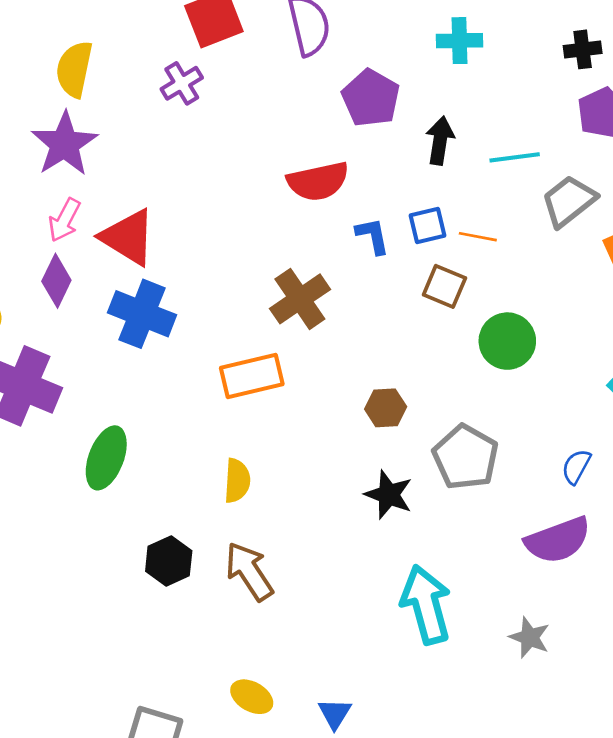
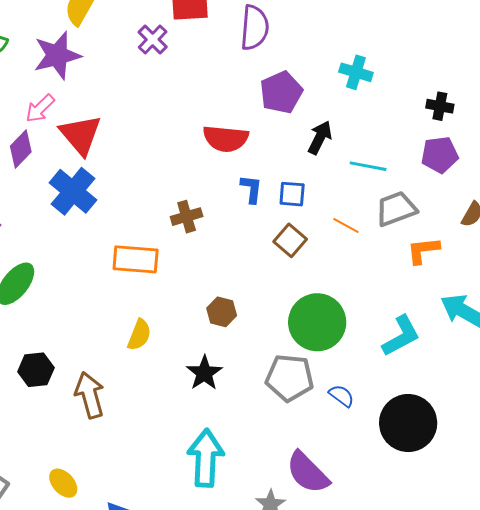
purple cross: (182, 83) -> (153, 39), turned -32
orange line: (478, 237) -> (346, 225), moved
brown cross: (300, 299) -> (187, 217), size x0.7
green circle: (507, 341) -> (317, 322), moved, size x1.4
gray pentagon: (465, 457) -> (290, 378), moved, turned 30
blue semicircle: (576, 467) -> (341, 396), turned 80
yellow semicircle: (237, 481) -> (139, 335), moved
purple semicircle: (558, 540) -> (308, 473), moved, turned 48

